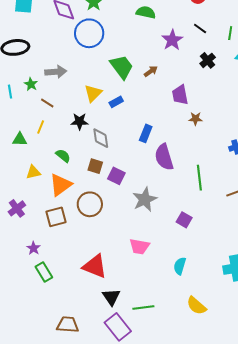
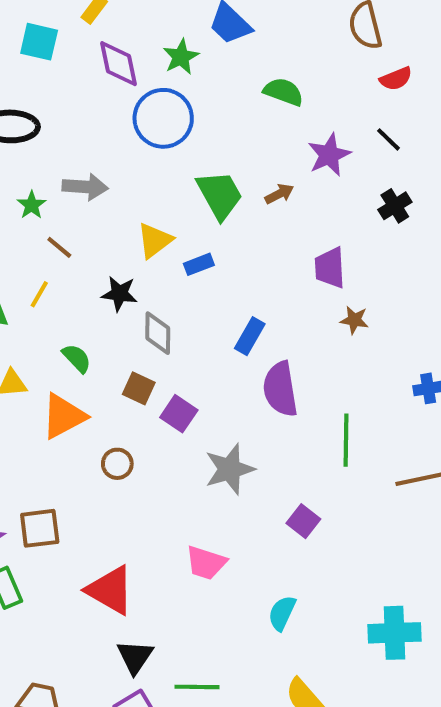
brown arrow: (151, 71) -> (279, 194), moved
brown circle: (90, 204) -> (117, 464), size x0.6
brown square: (56, 217) -> (40, 528), moved

